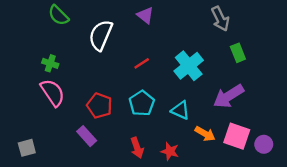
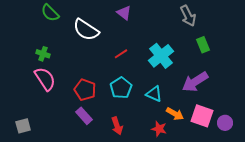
white semicircle: (101, 35) -> (86, 30), turned -80
purple rectangle: (87, 136) -> (84, 116), moved
red star: (170, 151) -> (159, 129), moved

